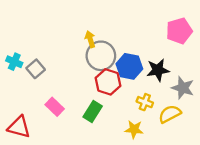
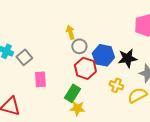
gray circle: (101, 56) -> (79, 46), size x0.6
pink rectangle: (55, 107) -> (40, 79), moved, turned 42
yellow star: (134, 129) -> (77, 108), moved

